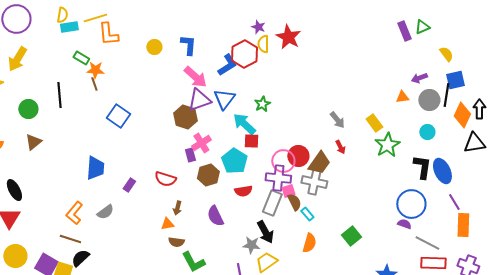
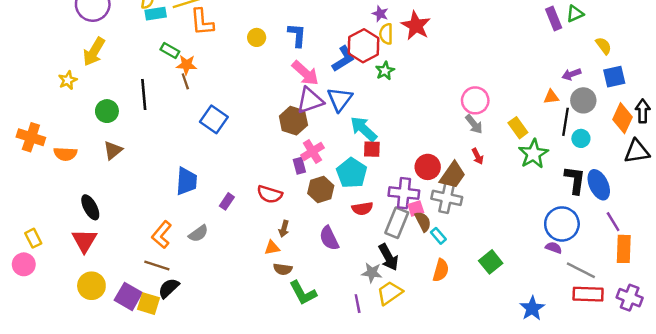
black line: (446, 95) -> (565, 122), moved
green star: (262, 104) -> (385, 71), moved
pink circle: (283, 161) -> (475, 100), moved

